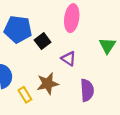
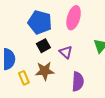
blue pentagon: (18, 29) -> (40, 22), moved
black square: (43, 41) -> (43, 46), moved

